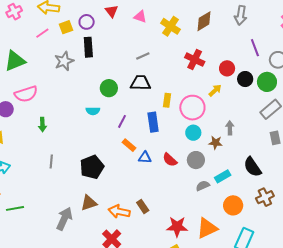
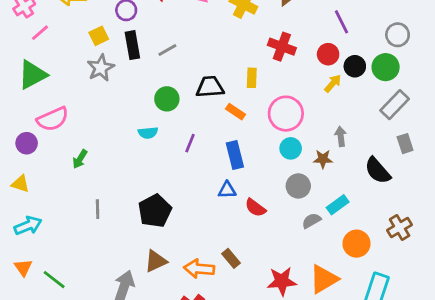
yellow square: (66, 27) -> (99, 36), moved
pink line: (42, 33) -> (40, 33), moved
purple line: (255, 48) -> (341, 22), moved
gray line: (143, 56) -> (167, 50), moved
yellow arrow: (215, 90) -> (333, 83), moved
yellow rectangle: (167, 100) -> (252, 78), moved
blue rectangle: (153, 122) -> (235, 155), moved
green arrow: (42, 125) -> (80, 159), turned 40
orange rectangle: (129, 145) -> (236, 112), moved
red semicircle: (170, 160) -> (255, 208), moved
black semicircle: (253, 167) -> (378, 171), moved
green line: (15, 208) -> (54, 280), turned 54

